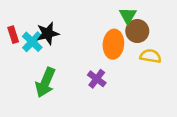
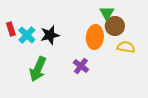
black star: (48, 33) -> (50, 35), moved

